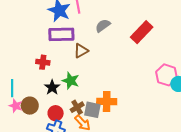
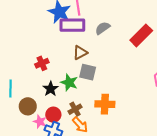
purple rectangle: (61, 34) -> (72, 25), moved
red cross: (43, 62) -> (42, 63), turned -32
pink star: (16, 106) -> (40, 122), moved
gray square: (92, 110) -> (88, 72), moved

